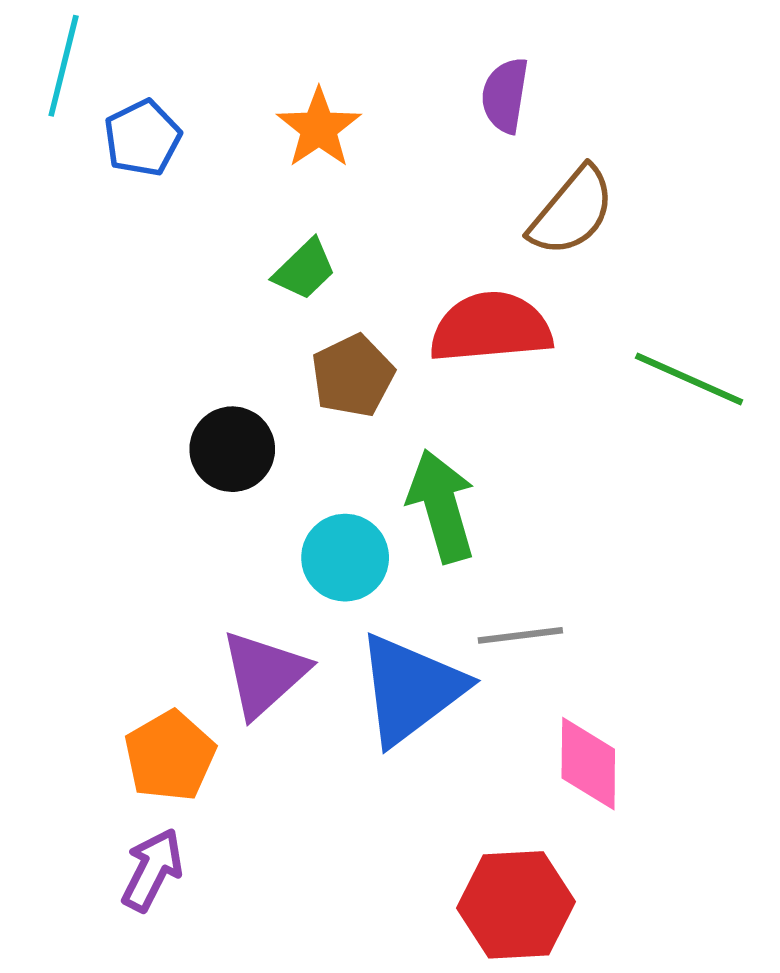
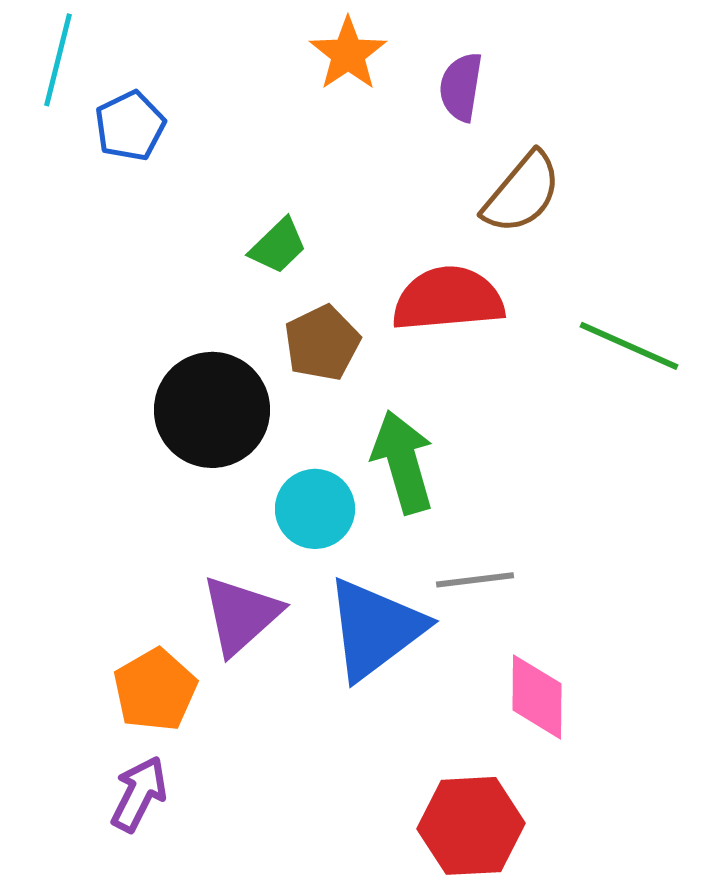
orange star: (319, 128) -> (348, 54), moved
black circle: (232, 449) -> (212, 410), size x1.5

